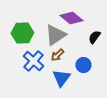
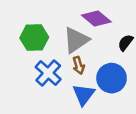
brown arrow: (57, 55) -> (79, 65), turned -64
blue circle: (83, 65) -> (112, 78), size x1.5

